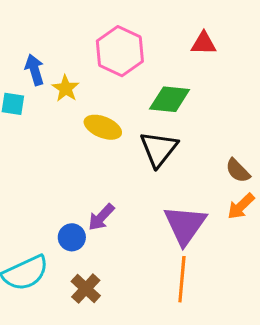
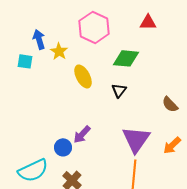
yellow ellipse: (103, 127) -> (83, 76), turned 40
black triangle: (159, 149) -> (119, 90), size x0.6
orange arrow: (241, 206) -> (172, 145), moved

